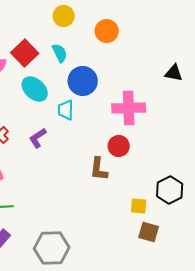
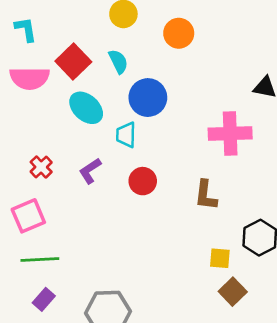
pink cross: (129, 108) -> (230, 134), moved
red circle: (119, 146) -> (143, 181), moved
brown L-shape: (99, 169) -> (206, 195), moved
brown square: (149, 232) -> (233, 292), turned 30

